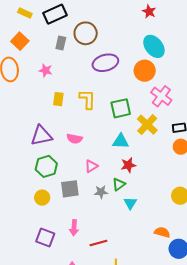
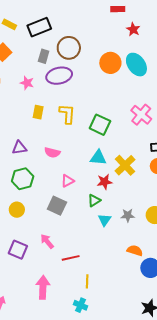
purple ellipse: (105, 63) -> (59, 76), moved
orange circle: (145, 71) -> (110, 63), moved
green square: (121, 108) -> (100, 125), turned 35
yellow cross: (147, 125) -> (125, 165), moved
purple triangle: (41, 136) -> (19, 148), size x0.7
gray square: (70, 189) -> (57, 206), moved, turned 30
gray star: (101, 192) -> (128, 215), moved
pink arrow: (74, 228) -> (47, 241), turned 133

